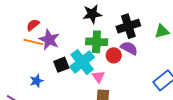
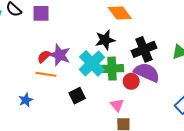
purple star: (49, 40) -> (60, 55), moved
purple semicircle: (129, 48) -> (147, 72), size x1.4
cyan cross: (82, 62) -> (92, 63), moved
blue star: (37, 81) -> (26, 100), moved

